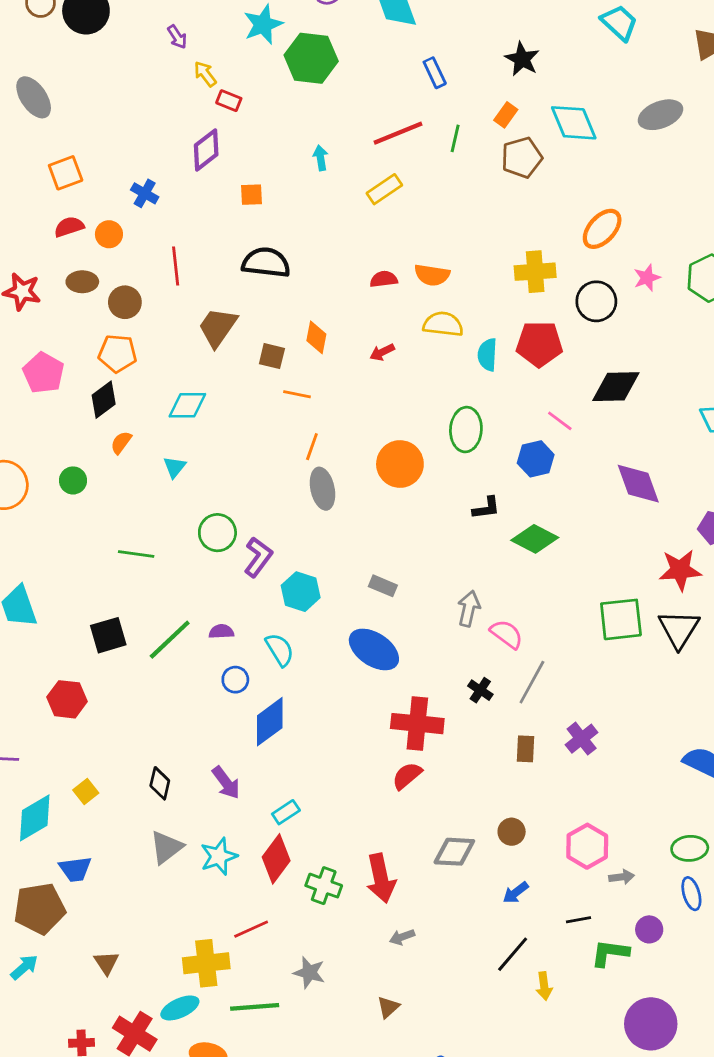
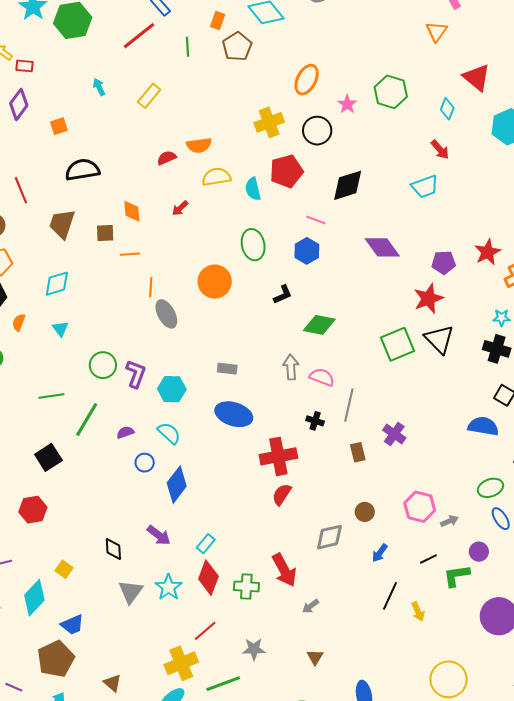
red line: (398, 133) -> (139, 36), moved
green diamond: (535, 539) -> (319, 325), moved
green line: (170, 640) -> (87, 420), moved

